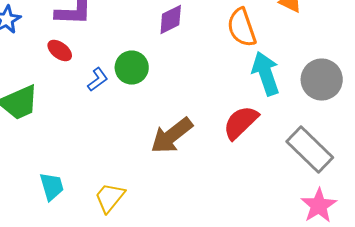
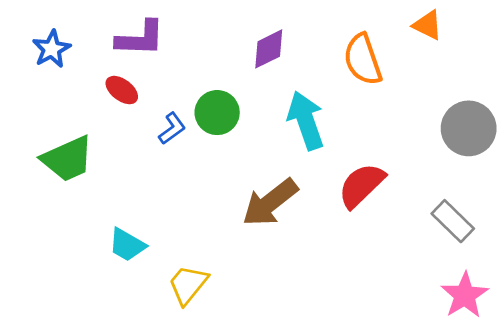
cyan arrow: (266, 74) -> (306, 120), moved
gray rectangle: (310, 150) -> (453, 221), size x0.7
cyan trapezoid: (52, 186) -> (127, 245), moved, turned 136

